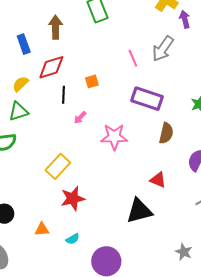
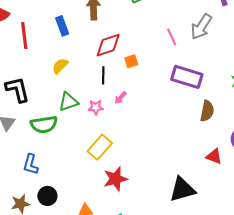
red diamond: (51, 67) -> (108, 45), moved
green triangle: (18, 111) -> (68, 102), moved
pink star: (114, 137) -> (96, 107), moved, size x0.6
red triangle: (158, 180) -> (214, 156), moved

